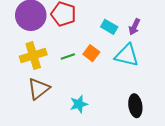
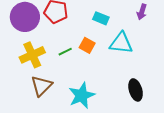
purple arrow: (134, 27) -> (142, 12), moved
cyan star: (79, 104) -> (82, 95), size x1.5

